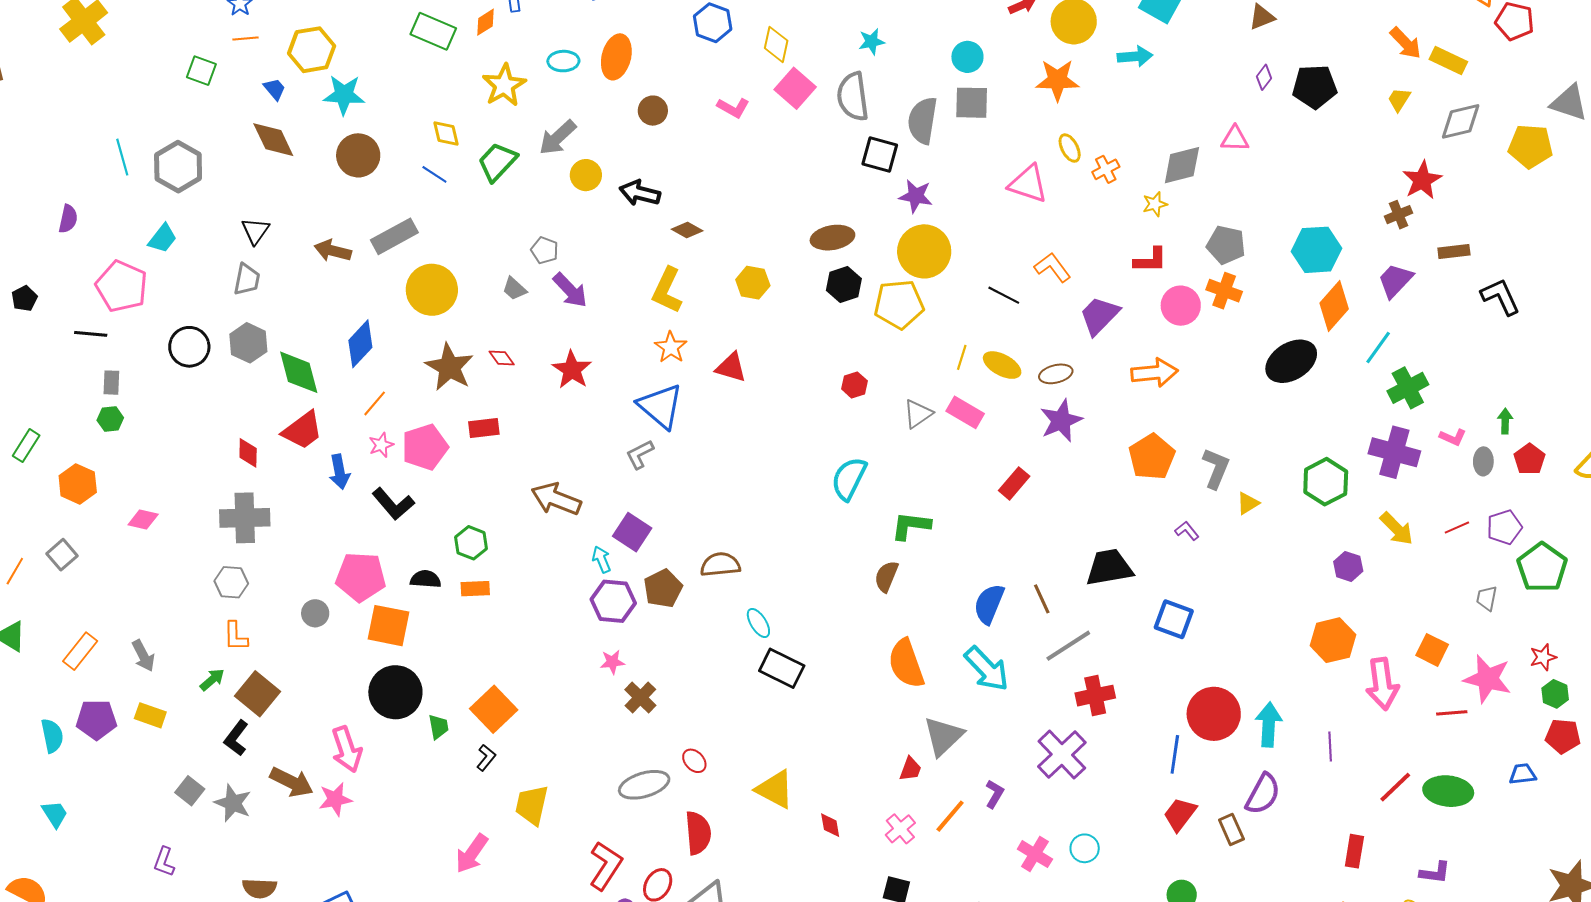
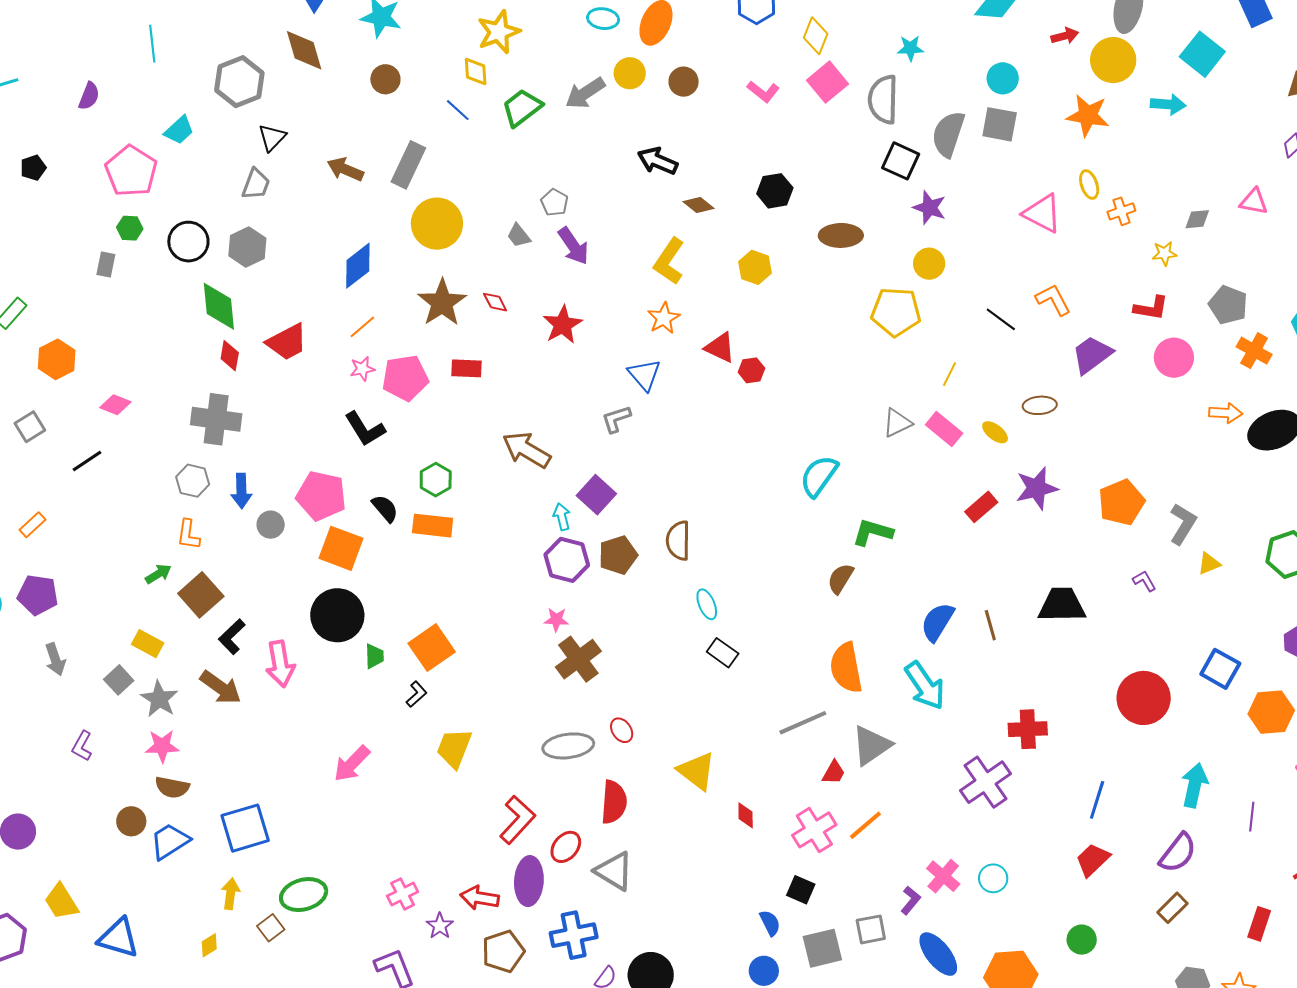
yellow star: (504, 85) -> (499, 32), moved
brown circle: (358, 155) -> (385, 79), size x0.7
gray diamond: (1182, 165) -> (1197, 219), size x0.6
gray hexagon: (178, 167) -> (239, 82), moved
yellow circle: (586, 175) -> (630, 73), moved
gray rectangle: (394, 236) -> (408, 165), turned -45
yellow circle: (924, 251) -> (929, 264), size x0.6
black hexagon: (844, 284) -> (775, 191), moved
orange cross: (1224, 291) -> (1254, 351), moved
black line: (91, 334) -> (87, 461), moved, turned -48
yellow ellipse: (1002, 365) -> (995, 432), moved, size x0.7
green diamond: (299, 372) -> (219, 306), moved
orange arrow: (1154, 373) -> (1226, 413), moved, size x0.7
red hexagon: (854, 385) -> (751, 370), moved
blue triangle: (661, 406) -> (644, 375), size x0.7
green hexagon: (110, 419) -> (130, 228), moved
purple star: (1061, 421) -> (1037, 488), moved
blue arrow: (339, 472) -> (241, 491), moved
brown semicircle: (720, 565) -> (678, 541), turned -93
black semicircle: (426, 579) -> (385, 508), turned 36
orange rectangle: (475, 589) -> (433, 526), size x1.4
blue square: (1174, 619) -> (1220, 669), moved
gray line: (1068, 646) -> (803, 723), moved
orange rectangle: (80, 651) -> (32, 525), size x0.7
gray arrow: (143, 656) -> (55, 659), moved
black rectangle: (782, 668) -> (723, 653), size x0.7
brown cross: (640, 697) -> (578, 659), size x1.4
red circle: (1214, 714) -> (1144, 698), moved
yellow rectangle: (150, 715) -> (148, 644), moved
black L-shape: (236, 738) -> (232, 637), moved
purple L-shape: (994, 794) -> (911, 900), moved
pink star: (335, 799) -> (162, 746), moved
pink cross: (900, 829) -> (814, 830), size x1.4
brown rectangle: (1231, 829) -> (1172, 908), moved, turned 60
pink arrow: (472, 853) -> (352, 764), moved

